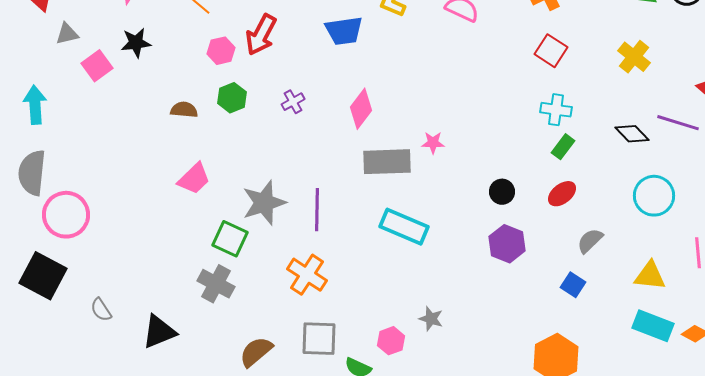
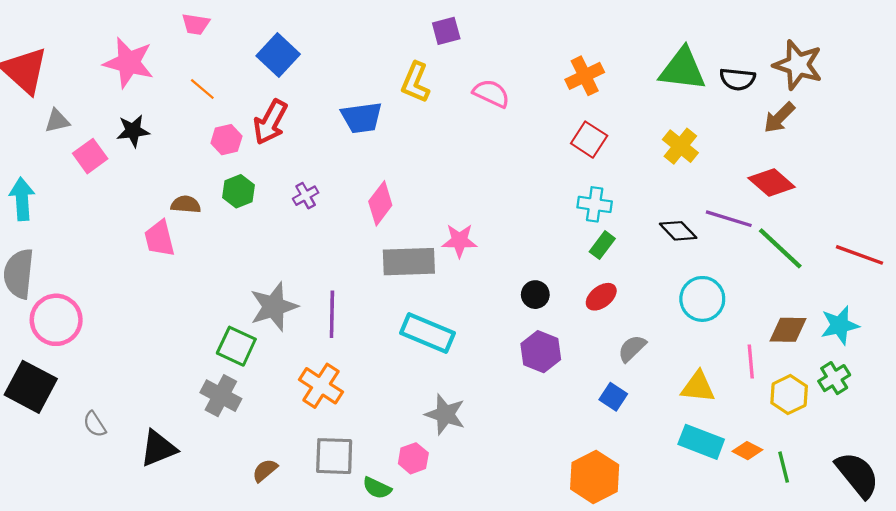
pink star: (433, 143) -> (459, 241), size x1.4
pink trapezoid: (194, 179) -> (159, 238), moved, turned 120
gray star: (431, 319) -> (445, 414), moved, size x1.5
brown semicircle: (256, 352) -> (265, 470), size x0.7

